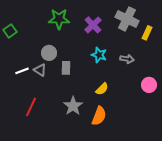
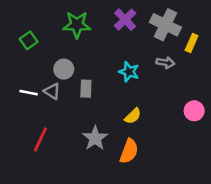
purple cross: (93, 25) -> (125, 20), moved
green square: (10, 31) -> (29, 40), moved
gray arrow: (127, 59) -> (165, 63), moved
white line: (22, 71) -> (29, 93), turned 32

